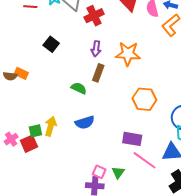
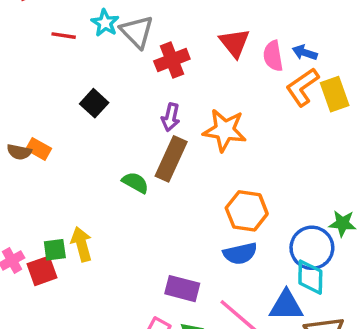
brown rectangle: (98, 73) -> (171, 159), size x1.4
blue semicircle: (85, 122) -> (240, 253), moved
yellow arrow: (51, 126) -> (82, 244), turned -36
purple rectangle: (132, 139) -> (182, 289), moved

